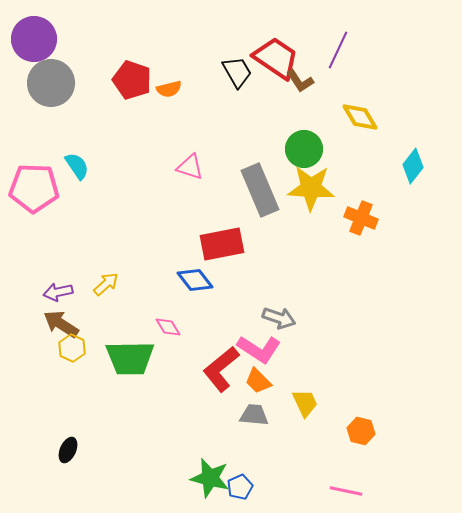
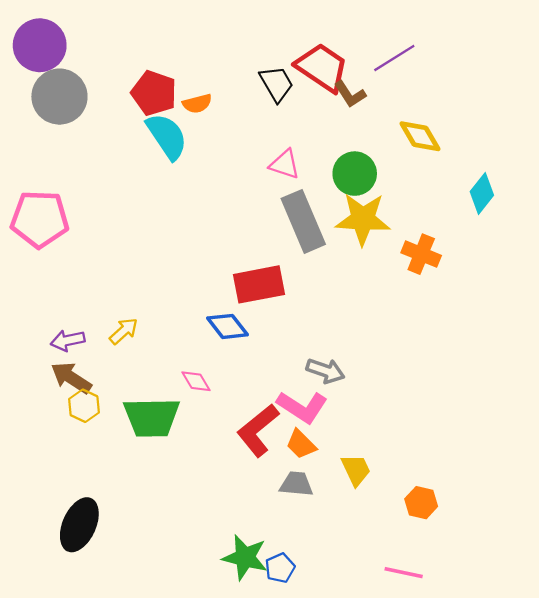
purple line: (338, 50) -> (394, 58), turned 33
cyan semicircle: (77, 166) -> (167, 136), moved, size x1.5
pink triangle: (190, 167) -> (285, 164), moved
black ellipse: (68, 450) -> (79, 525), size x1.8

